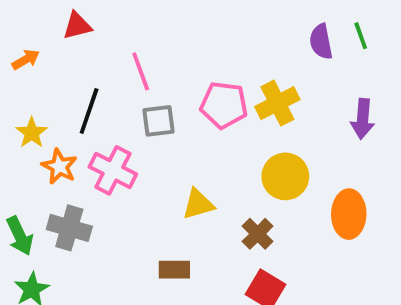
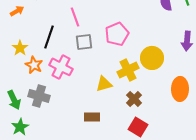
yellow cross: (277, 103) -> (128, 70), moved
pink pentagon: (224, 105) -> (117, 34), turned -30
yellow circle: (285, 176) -> (152, 58), moved

